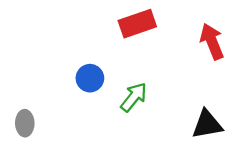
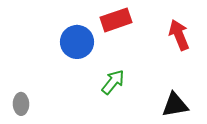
blue circle: (90, 78) -> (77, 42), moved, size x1.4

